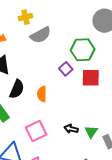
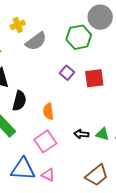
green hexagon: (83, 50) -> (79, 37), moved
orange semicircle: (42, 94) -> (48, 111), moved
green triangle: (91, 132) -> (102, 134), turned -40

